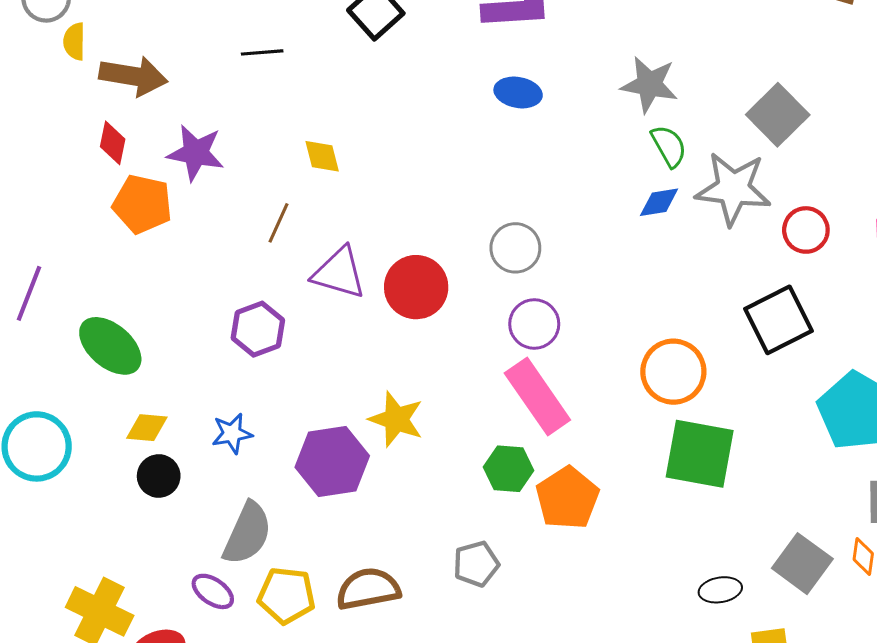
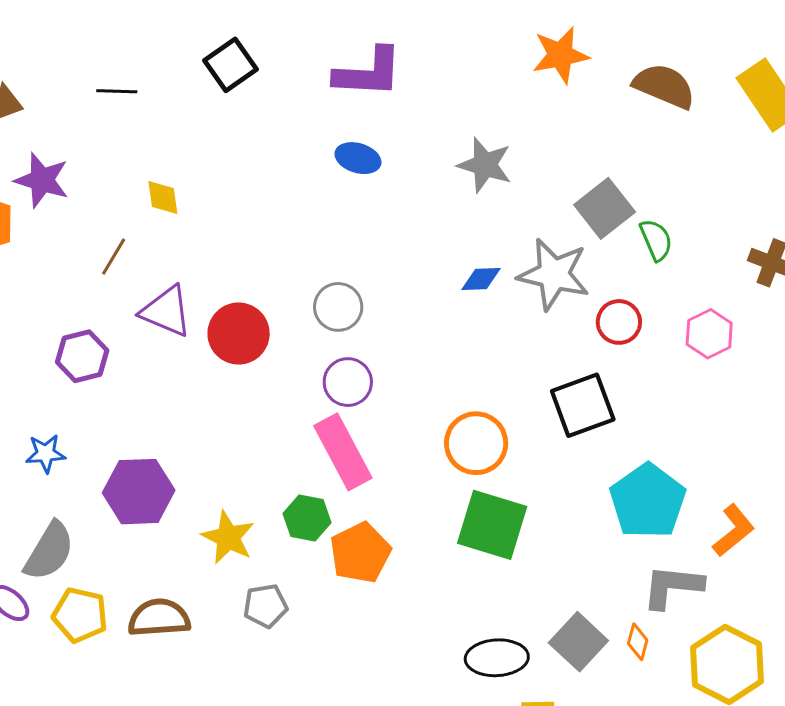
green semicircle: (669, 146) -> (656, 240), moved
yellow star: (396, 419) -> (228, 537), moved
black ellipse: (720, 590) -> (497, 658), size x1.5

